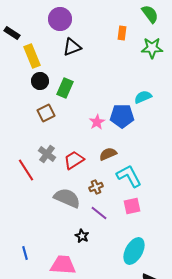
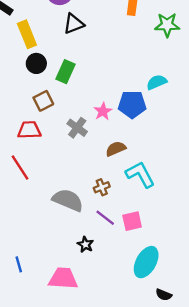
gray cross: (47, 154) -> (77, 128), moved
red trapezoid: (74, 160) -> (29, 130), moved, turned 30
pink square: (132, 206) -> (132, 221), moved

